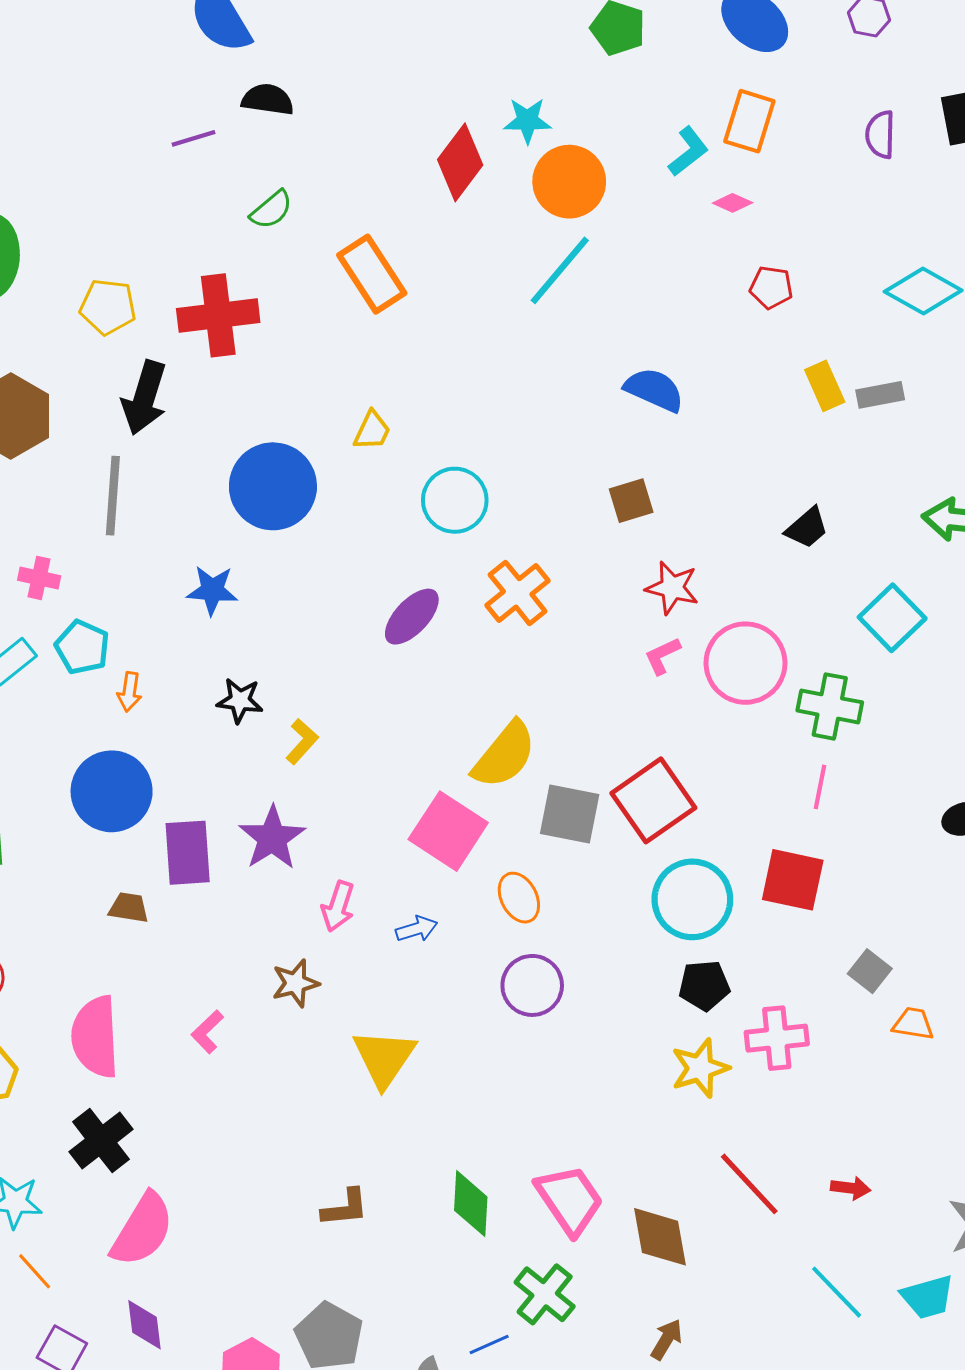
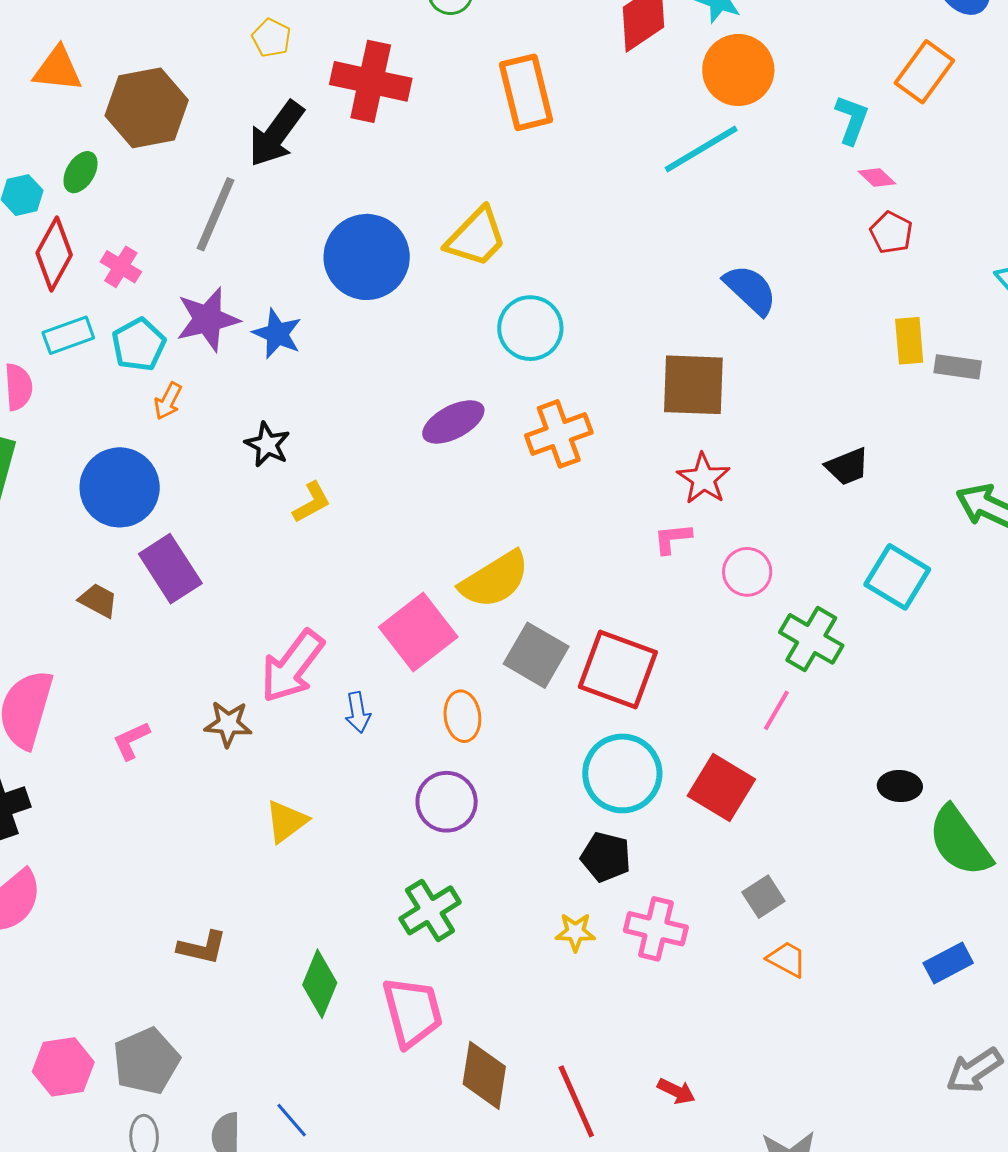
cyan L-shape: (688, 152) -> (852, 120), moved, turned -51
pink diamond: (733, 203) -> (877, 178), moved
yellow pentagon: (108, 307) -> (271, 38), size x0.7
yellow trapezoid: (372, 431) -> (476, 237), size x1.6
brown square: (631, 501) -> (693, 385), size x1.6
cyan square: (892, 618) -> (897, 577), turned -34
pink circle: (745, 663) -> (747, 572), size x0.6
red square: (653, 800) -> (618, 669), turned 36
purple star: (272, 838) -> (208, 319), moved
purple rectangle: (188, 853) -> (170, 569), turned -48
pink arrow: (338, 906) -> (292, 666), size x1.6
blue arrow: (417, 929) -> (358, 712), turned 78
yellow triangle: (384, 1058) -> (286, 821), size x0.7
yellow star: (700, 1068) -> (575, 932), size x0.7
red line: (749, 1184) -> (576, 1101), moved
green cross: (545, 1294) -> (430, 910), moved
blue line: (489, 1344) -> (292, 1120), turned 54

